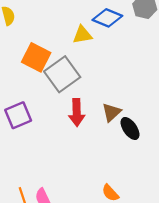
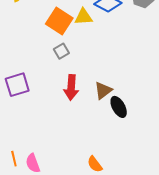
orange square: (36, 57) -> (59, 21), moved
gray square: (62, 74) -> (61, 51), size x0.5

